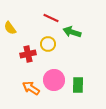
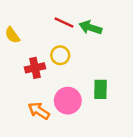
green arrow: (72, 32) -> (90, 28), moved
green rectangle: (78, 85) -> (101, 89), moved

